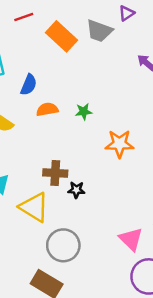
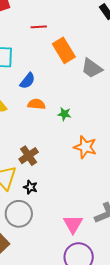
gray trapezoid: (99, 31) -> (92, 68), moved
brown cross: (55, 173) -> (29, 156), turned 36
black star: (76, 190) -> (30, 187), moved

